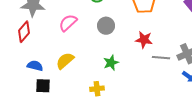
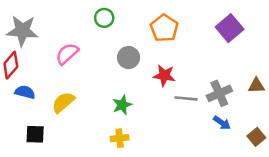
gray circle: (106, 26) -> (129, 58), moved
blue semicircle: (35, 66) -> (25, 92), moved
yellow cross: (97, 89) -> (120, 138), moved

